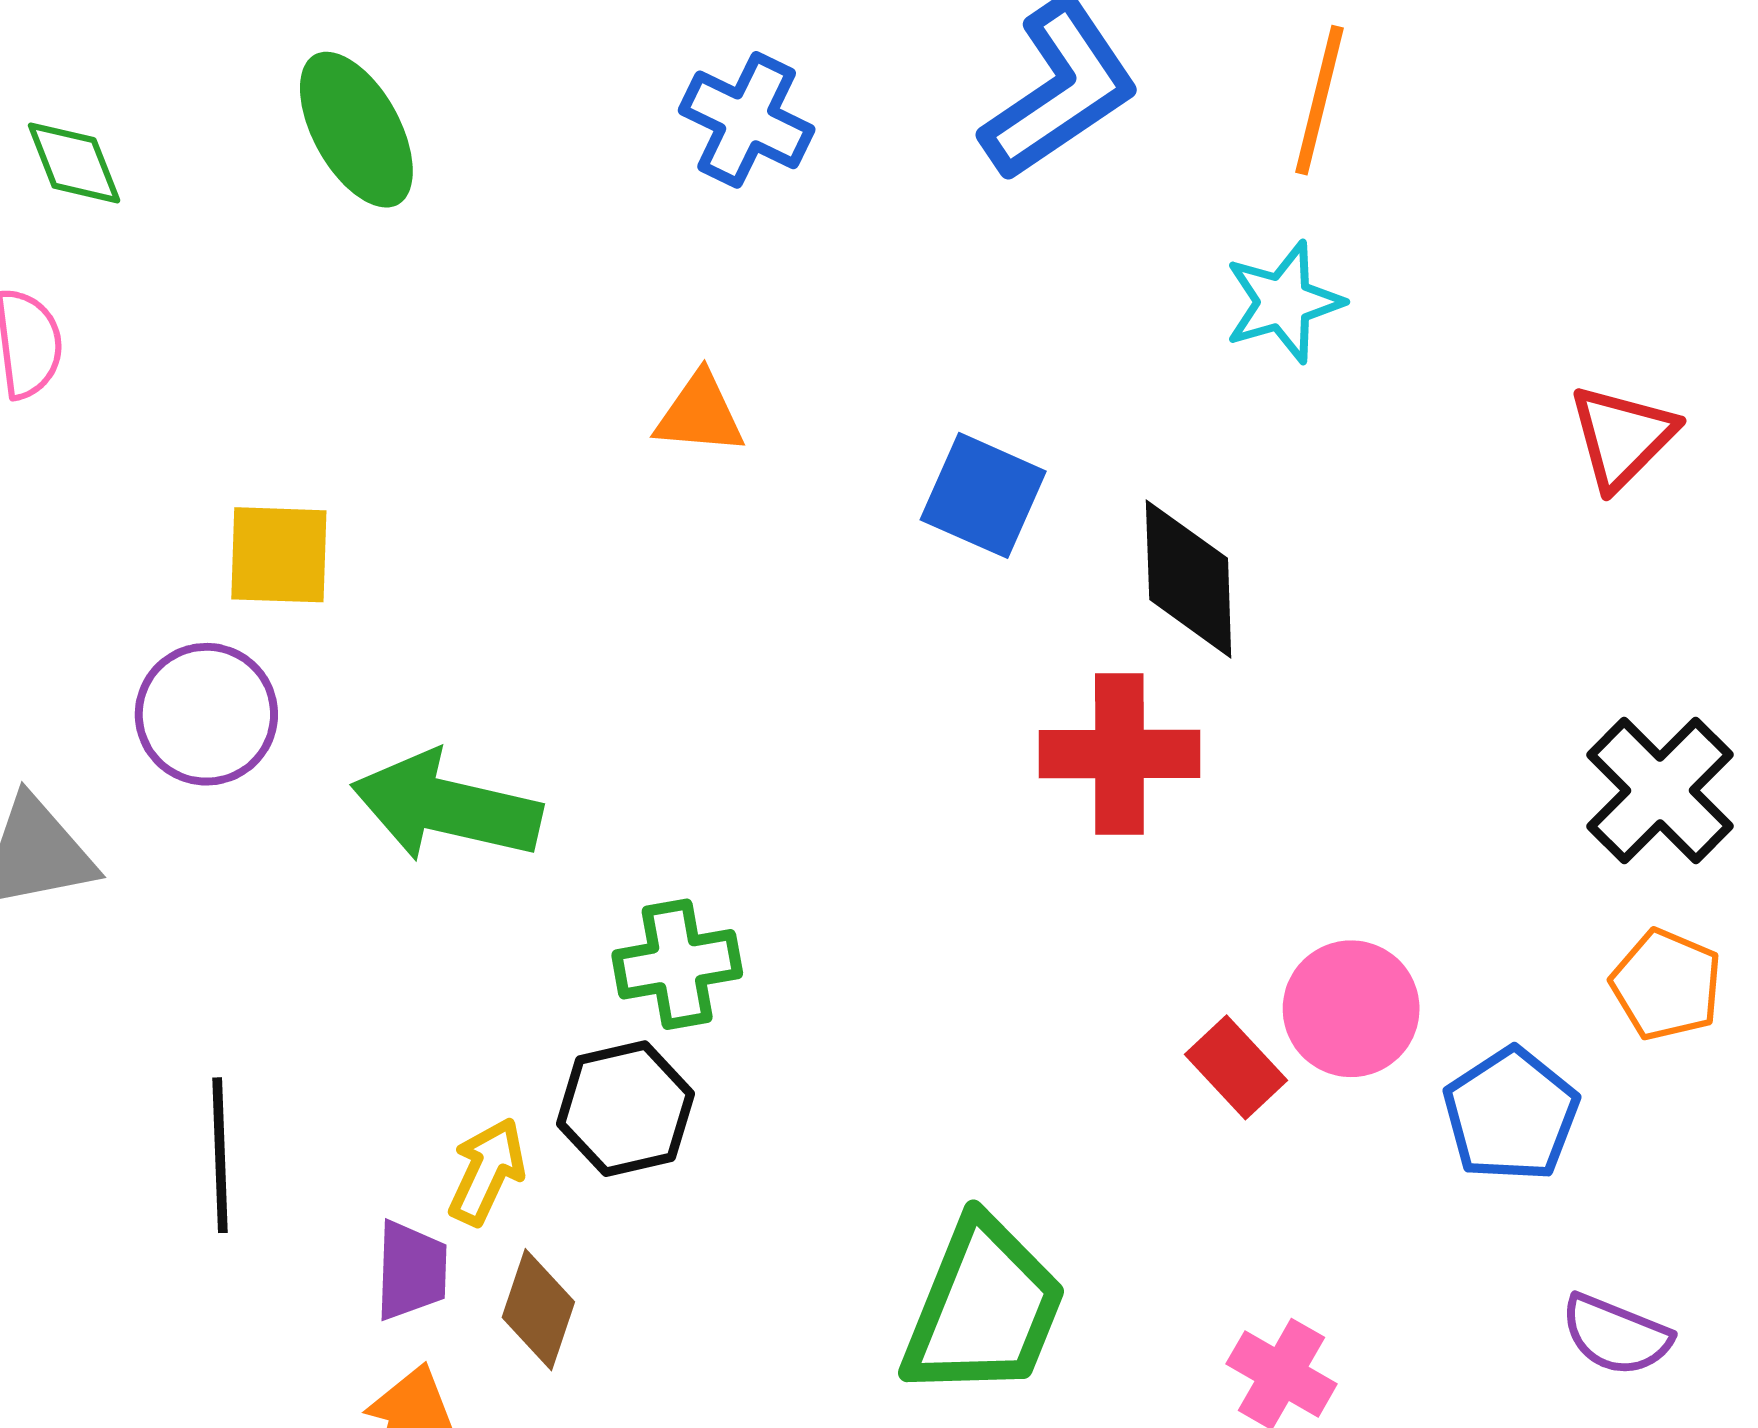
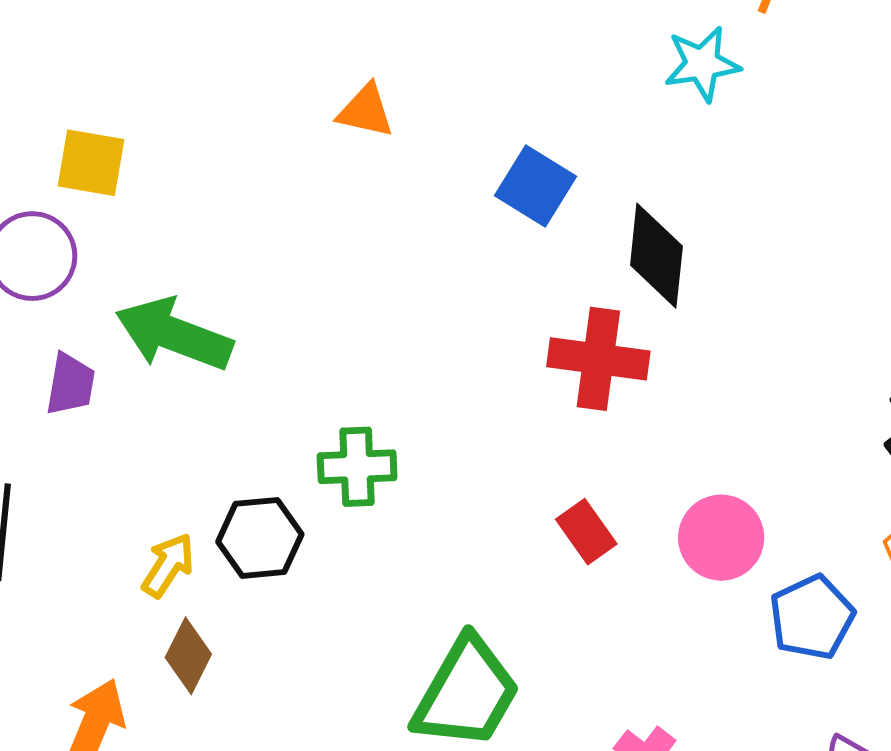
cyan star: (1284, 302) -> (702, 64), moved
green cross: (677, 964) -> (357, 467), moved
red rectangle: (1236, 1067) -> (586, 532), moved
purple trapezoid: (411, 1271) -> (70, 384), moved

